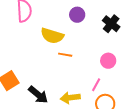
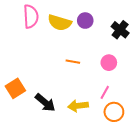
yellow semicircle: (52, 36) -> (60, 23), moved
pink circle: (108, 61) -> (109, 63), moved

